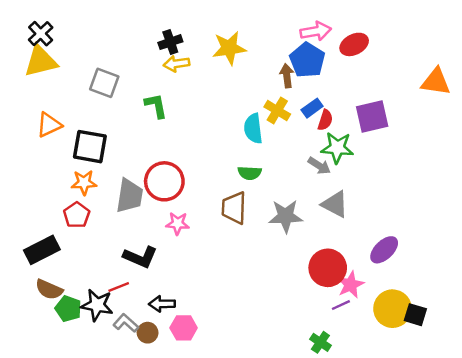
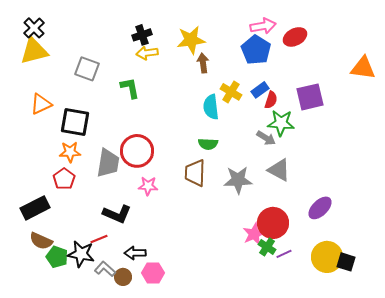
brown arrow: (287, 76) -> (203, 63), moved
pink star: (350, 285) -> (254, 234), moved
green cross: (320, 342) -> (267, 247), moved

